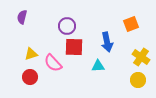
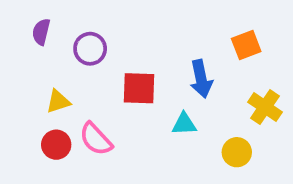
purple circle: (67, 26) -> (90, 49), moved
pink semicircle: (53, 63) -> (96, 139), moved
yellow circle: (138, 80) -> (237, 152), moved

